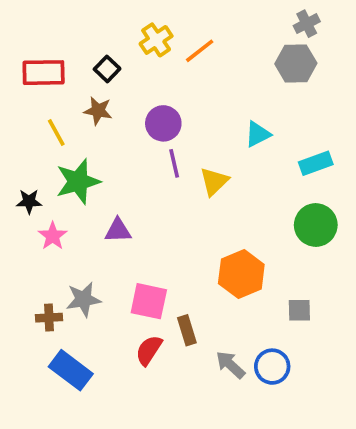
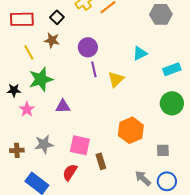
brown cross: (49, 318) -> (17, 150), moved
red semicircle: (149, 350) -> (70, 172), moved
gray arrow: (230, 365) -> (143, 178), moved
blue circle: (272, 367) -> (167, 181), moved

